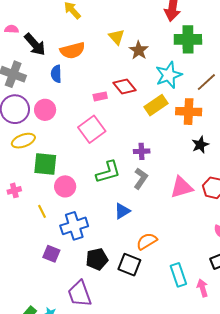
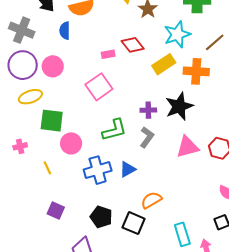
black star: (200, 145) -> (179, 106), moved, size x1.6
blue cross: (74, 226) -> (98, 170), moved
black pentagon: (97, 259) -> (101, 217), turned 30

